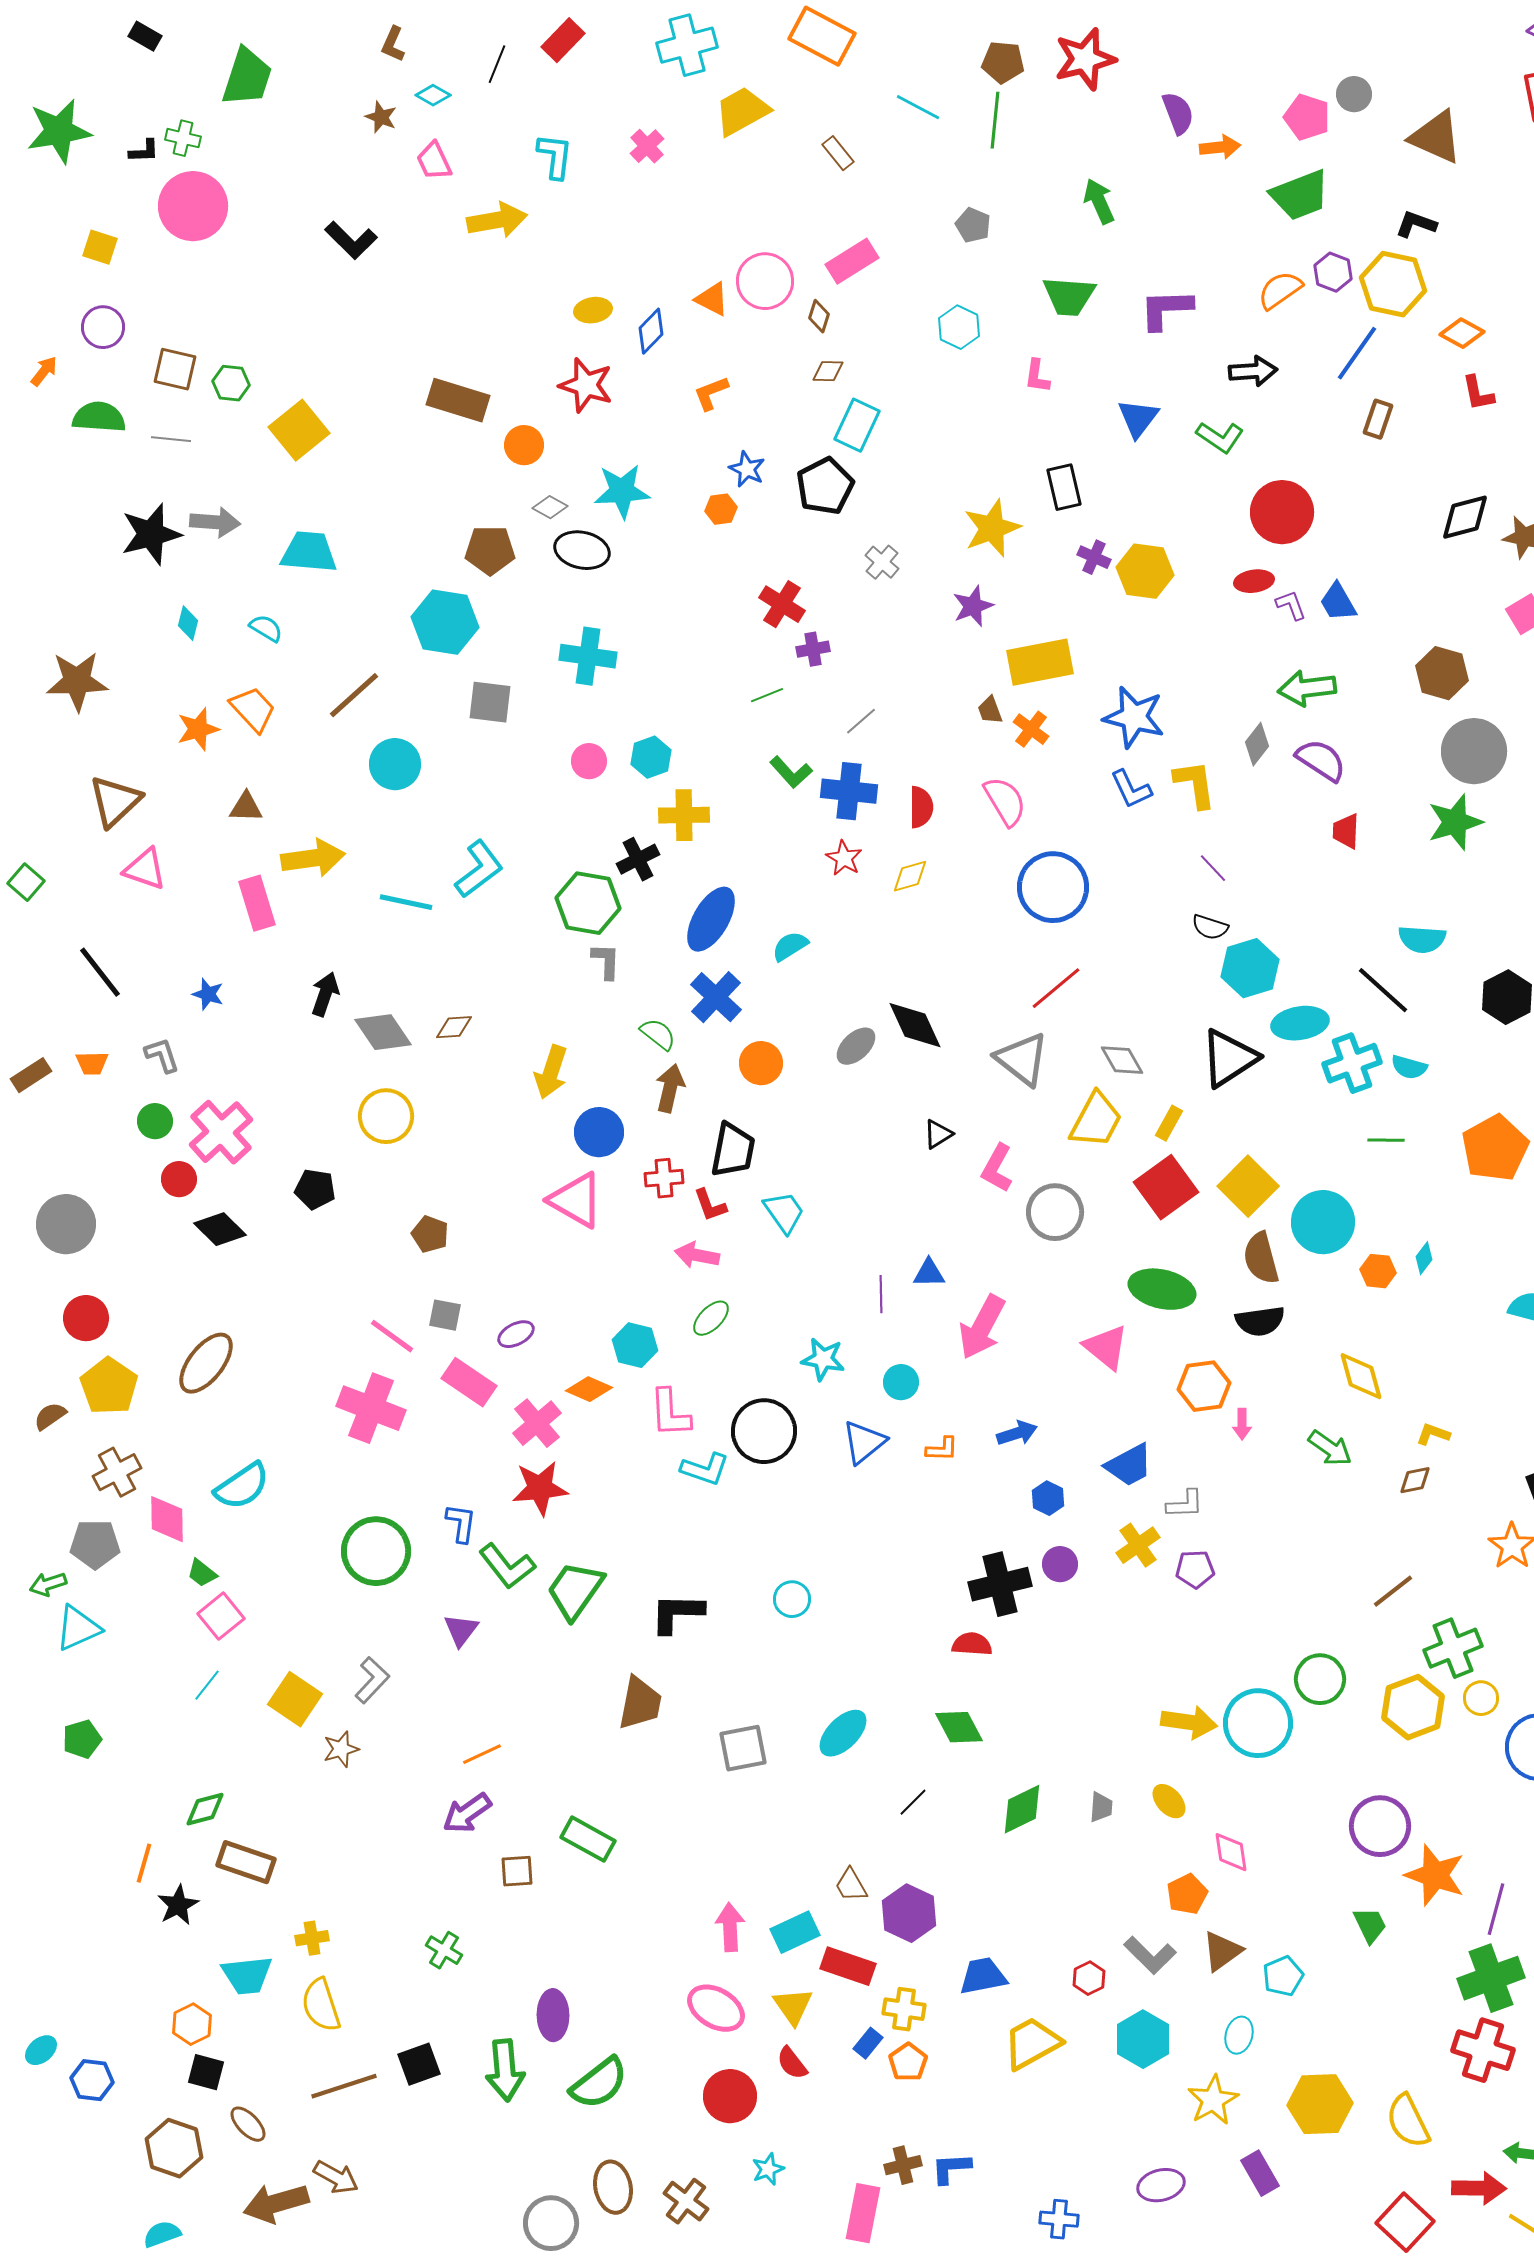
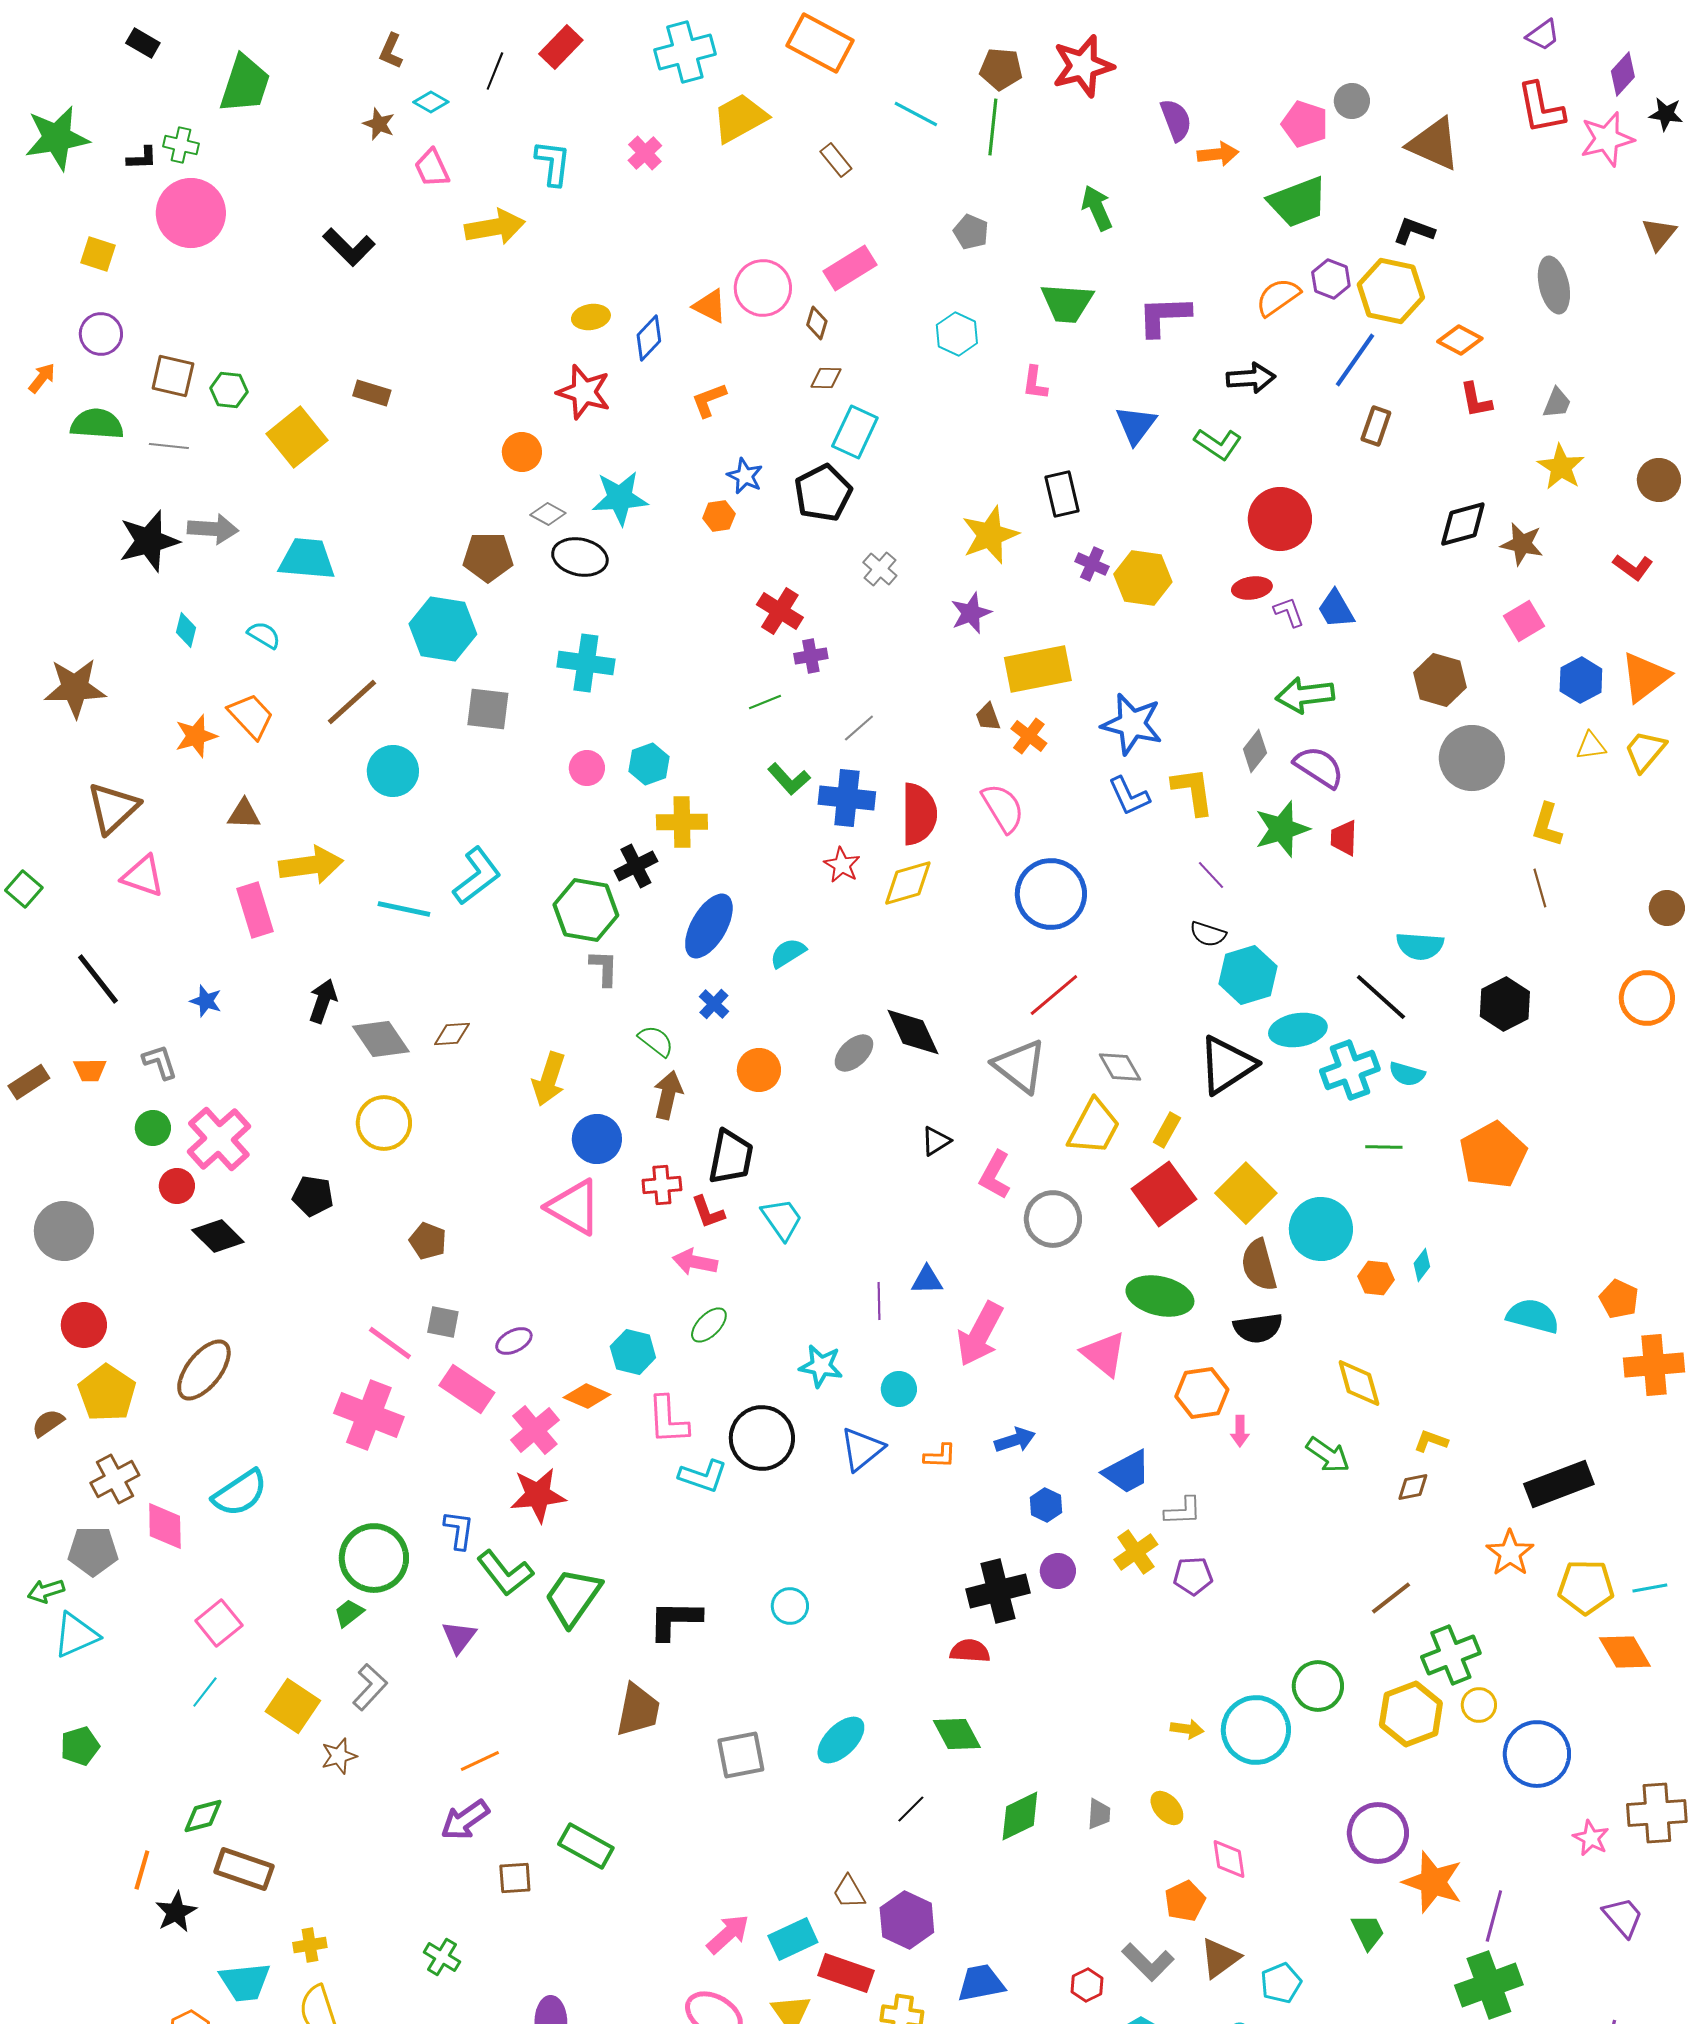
brown rectangle: (458, 400) -> (372, 393), moved, size x0.6
red semicircle: (921, 807) -> (919, 814), size x1.5
green star: (1455, 822) -> (1282, 829), moved
yellow diamond: (910, 876) -> (908, 883), size x1.4
blue cross: (716, 997) -> (714, 1004), size x0.6
green trapezoid: (202, 1573) -> (349, 1613), moved, turned 104
yellow arrow: (1189, 1722) -> (1187, 1729), size x0.6
pink arrow: (730, 1927) -> (728, 1934), turned 51

